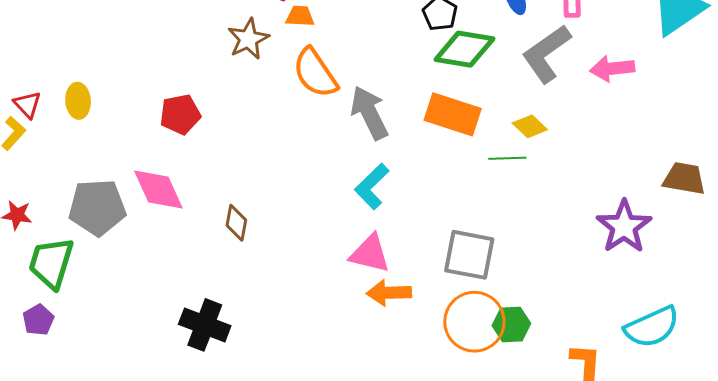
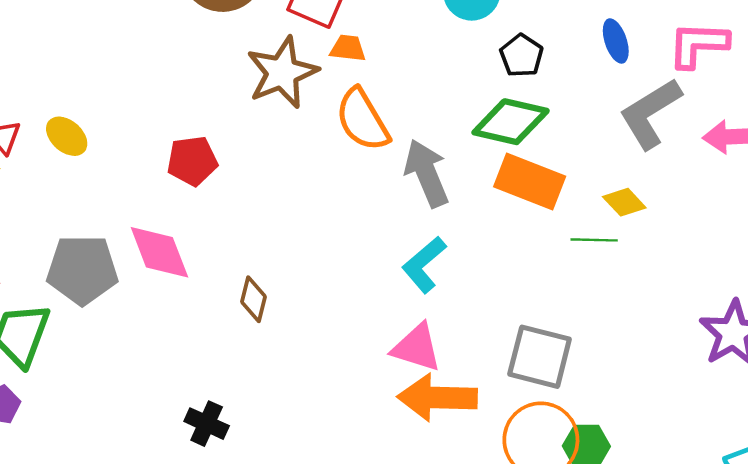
brown star: (248, 39) -> (282, 73), size x1.4
green diamond: (464, 49) -> (511, 122), moved
yellow ellipse: (78, 101) -> (67, 136), turned -48
orange arrow: (389, 293) -> (437, 398), size x1.4
black cross: (205, 325) -> (207, 424), size x0.7

